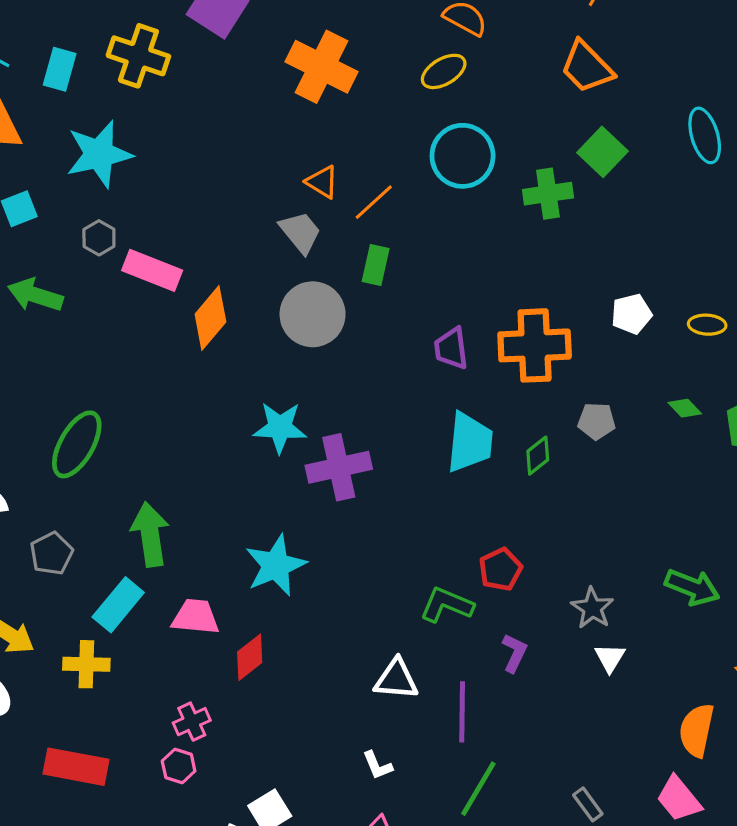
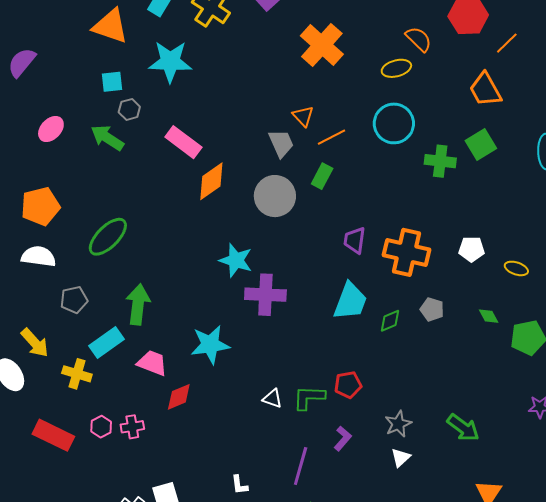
gray hexagon: (99, 238) -> (129, 109), moved
green L-shape: (447, 605) -> (309, 397), turned -36
white triangle: (396, 679) -> (272, 399), moved, size x0.7
pink hexagon: (179, 766) -> (101, 427), moved

